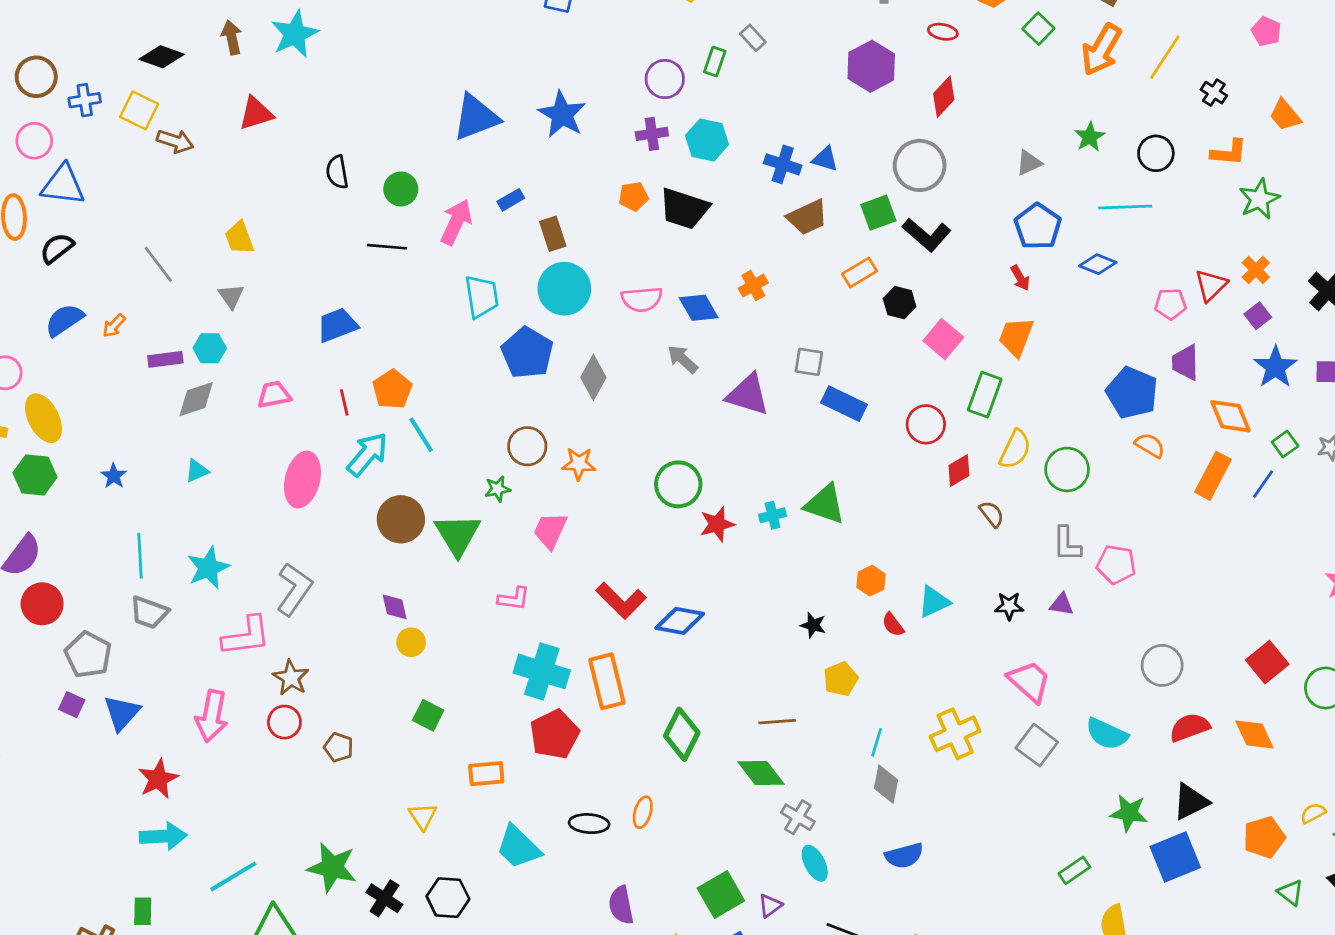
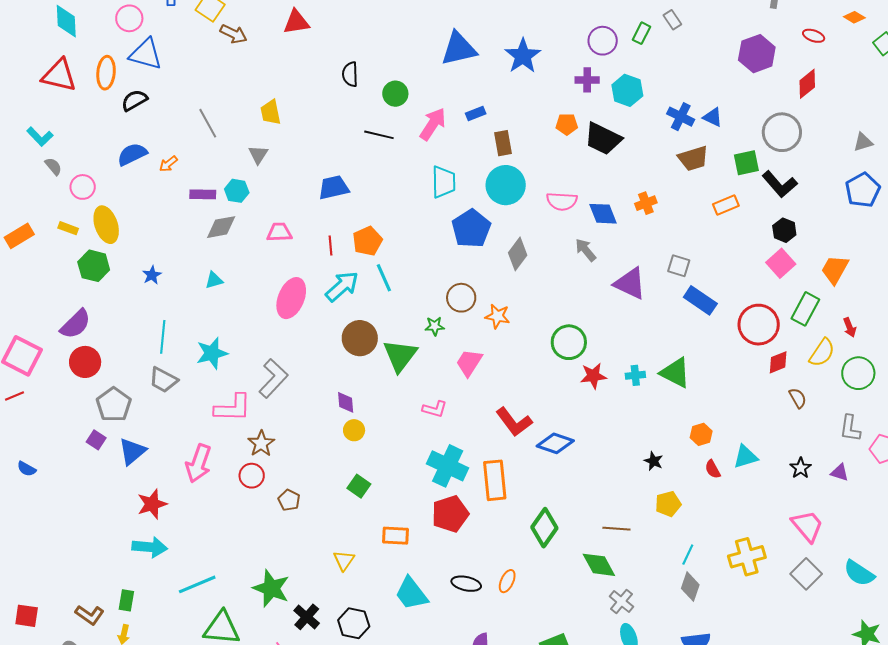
red arrow: (1020, 278) -> (850, 327), moved
black hexagon: (900, 303) -> (784, 230), moved
red circle: (926, 424) -> (759, 325), size x1.4
black star: (1009, 606) -> (801, 468), turned 30

